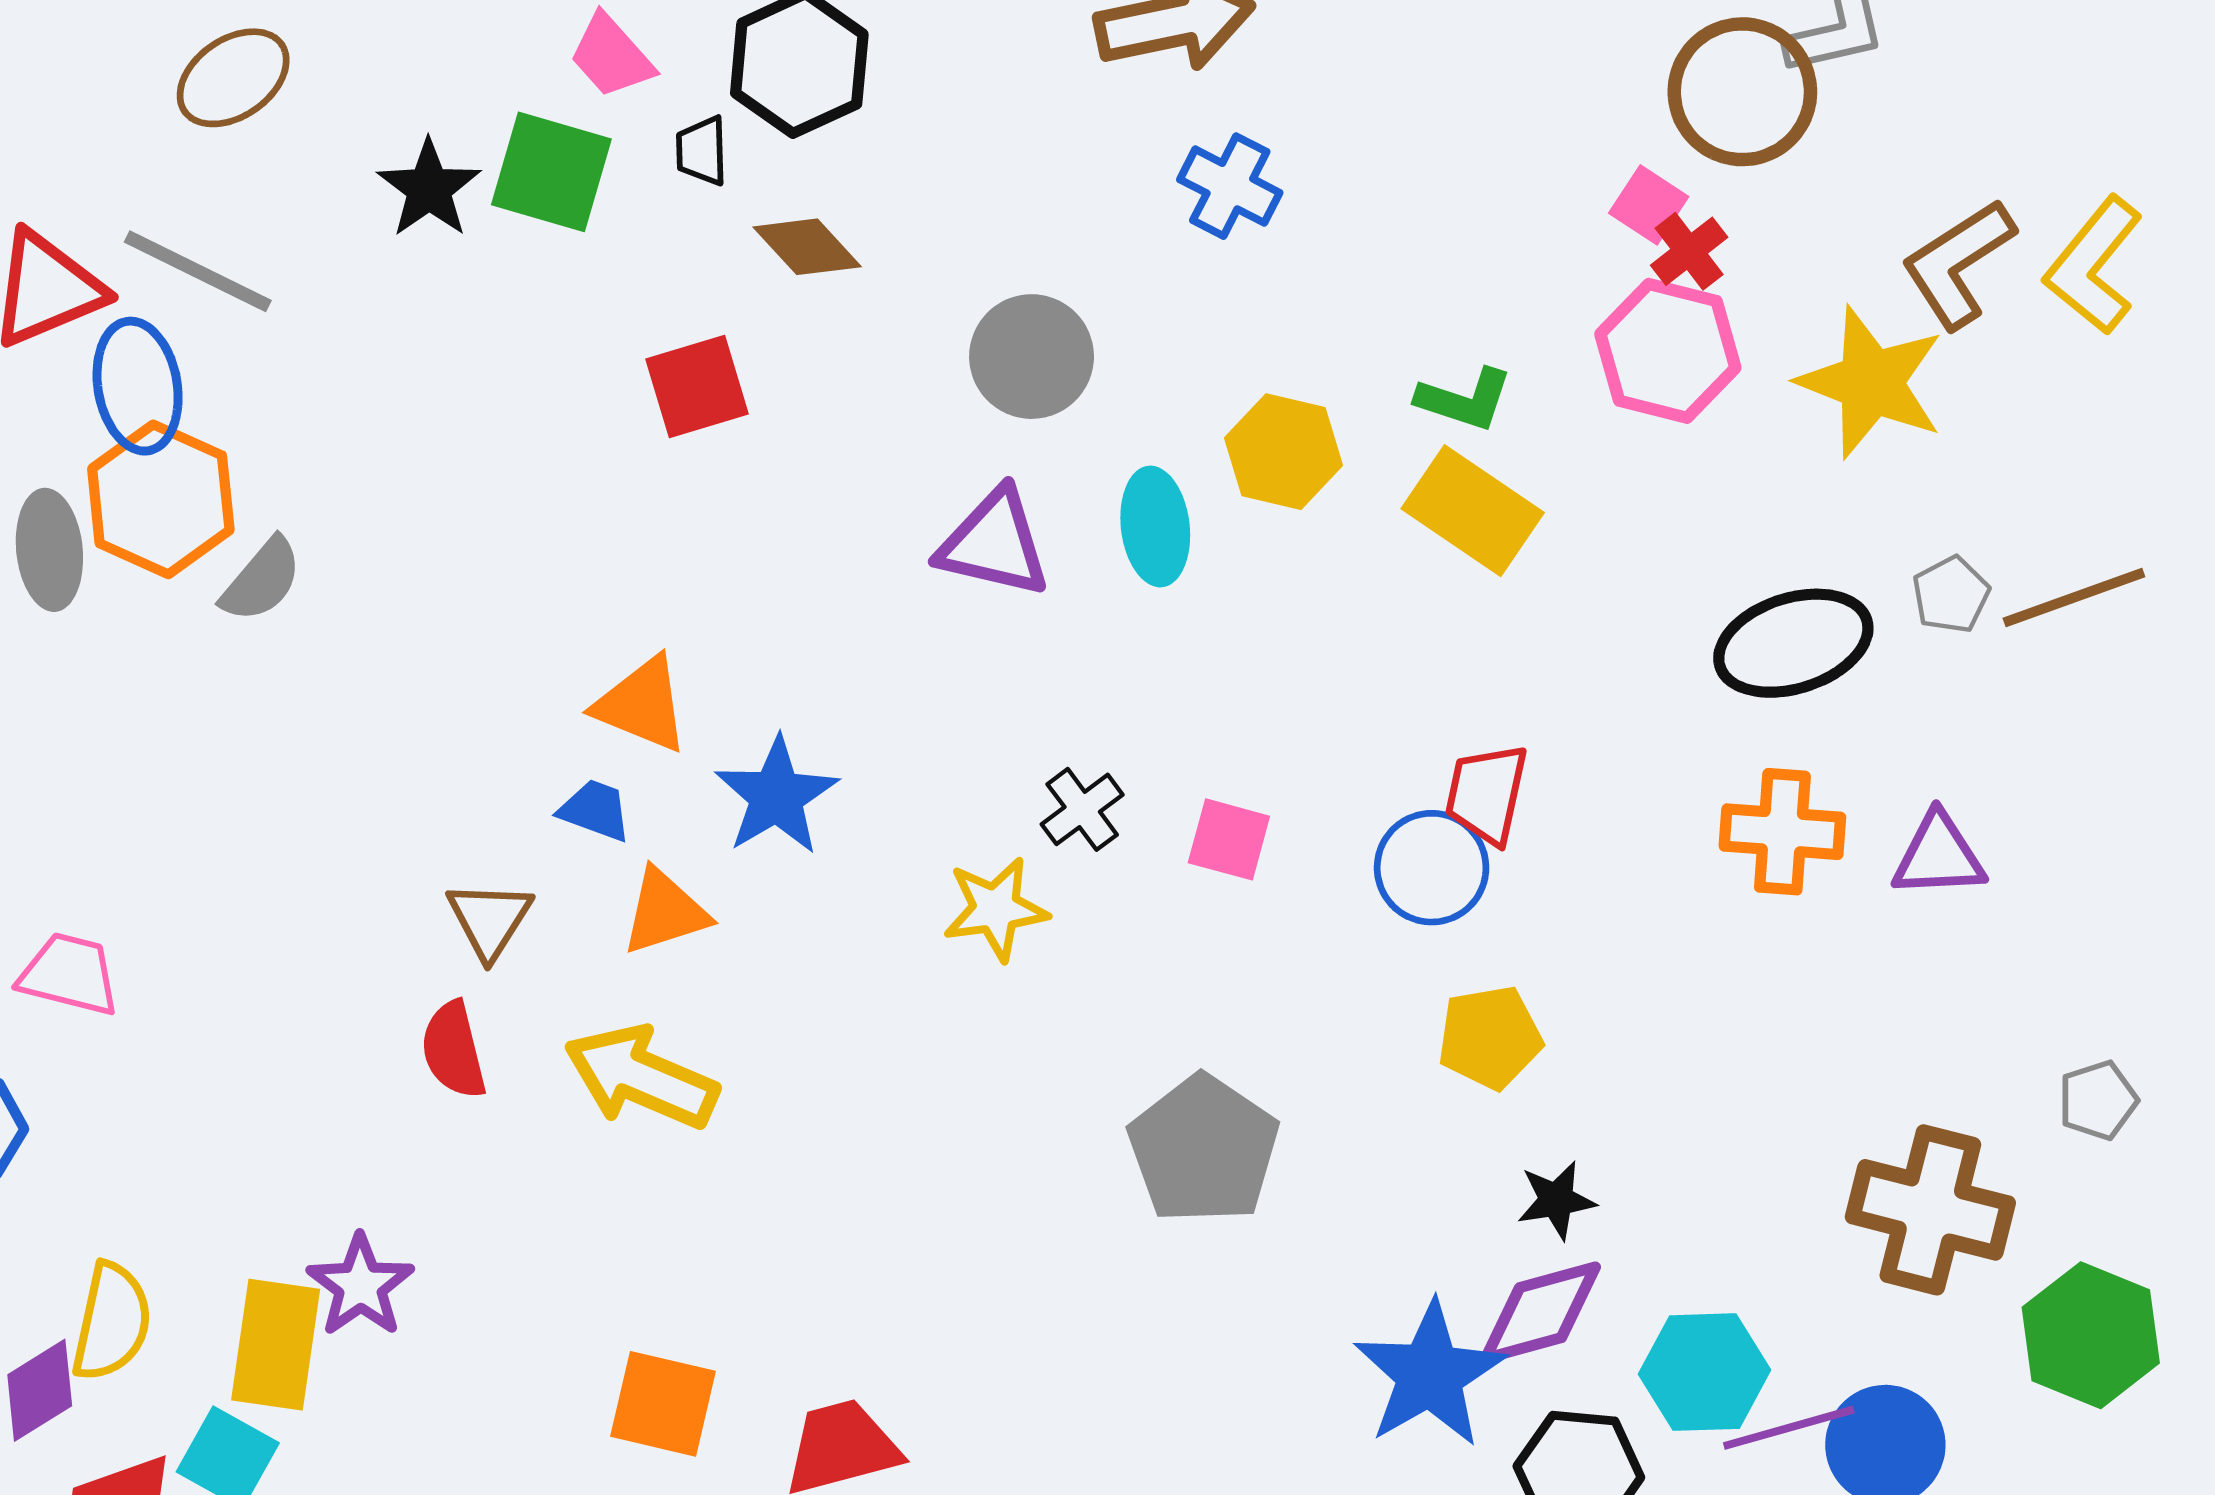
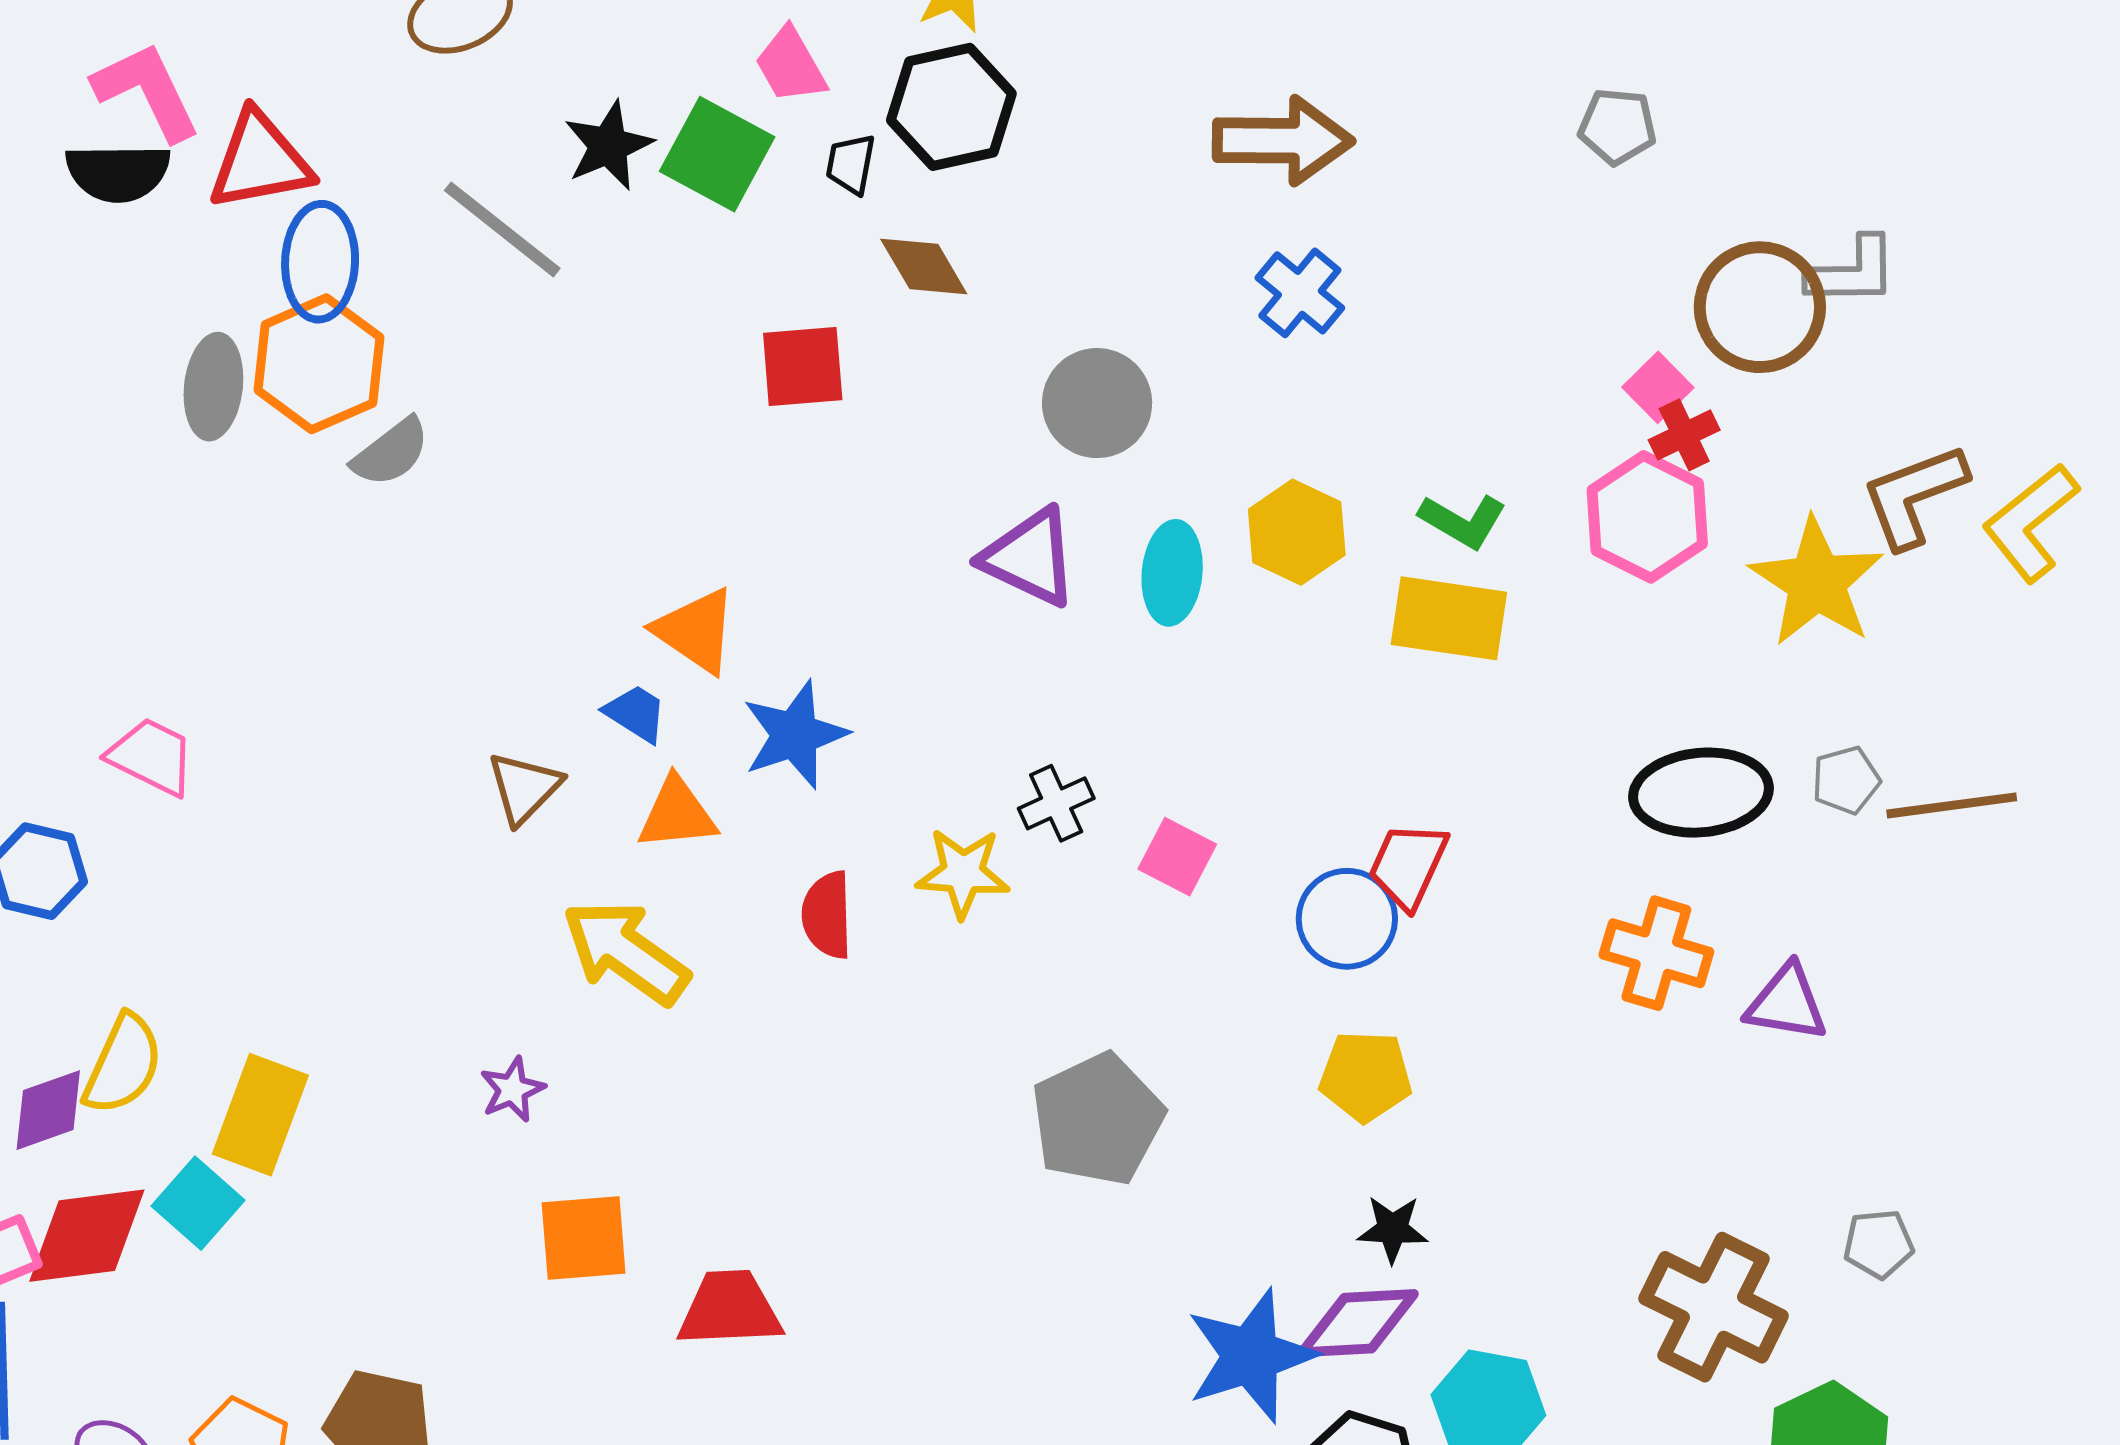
gray line: (198, 271) -> (502, 229), moved
yellow rectangle: (1473, 511) -> (1449, 618), turned -38
red semicircle: (454, 1050) -> (827, 915), moved
purple star: (360, 1286) -> (512, 1090), moved, size x0.7
orange square: (663, 1404) -> (584, 1238), turned -30

